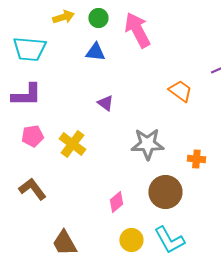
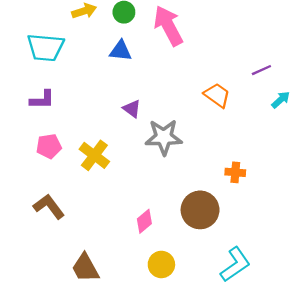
purple L-shape: (26, 95) -> (42, 100), size x0.7
gray star: (147, 144) -> (164, 137), moved
cyan L-shape: (169, 240) -> (235, 264), moved, turned -96

